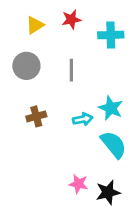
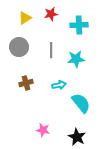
cyan star: (111, 108) -> (76, 59), moved, turned -30
pink star: (78, 184) -> (43, 130), moved
black star: (108, 192) -> (77, 137), turned -30

